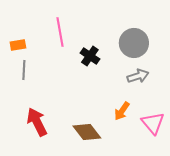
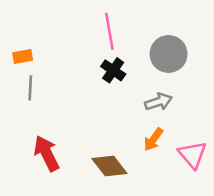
pink line: (60, 32) -> (109, 31), moved
gray arrow: (138, 76) -> (158, 102), moved

